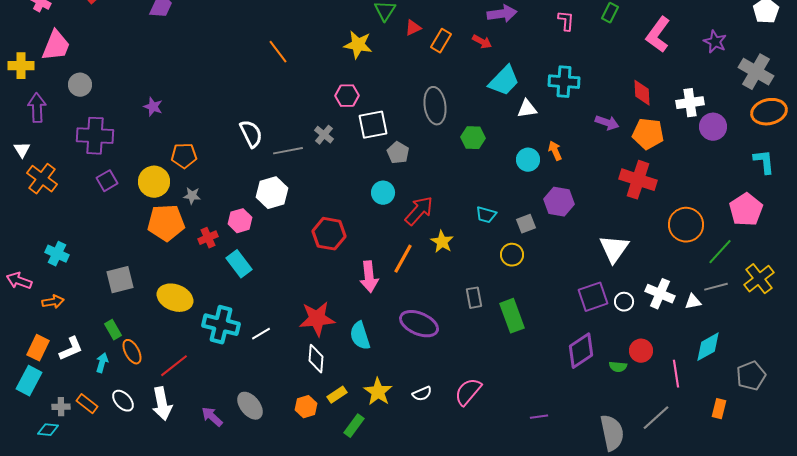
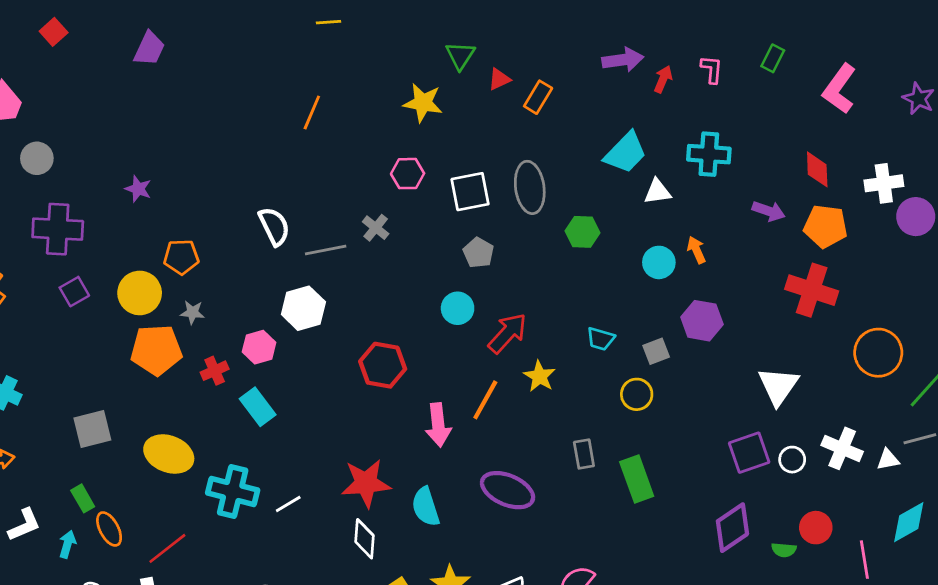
red arrow: (482, 42) -> (663, 79), moved, turned -96
orange line: (278, 52) -> (312, 112), turned 60
white square: (373, 125) -> (470, 192), moved

